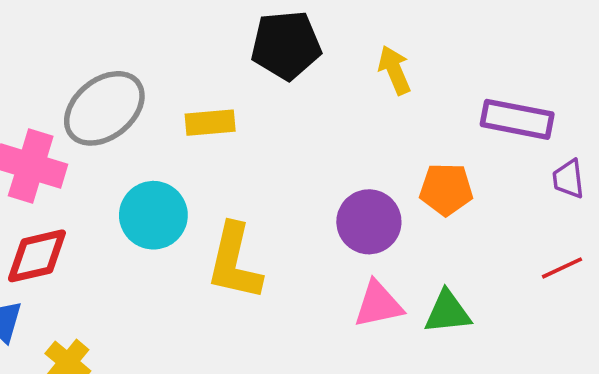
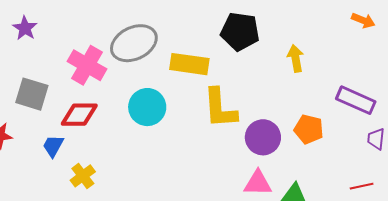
yellow rectangle: (210, 123) -> (189, 64), size x1.4
yellow L-shape: (234, 262) -> (220, 108), moved, turned -30

